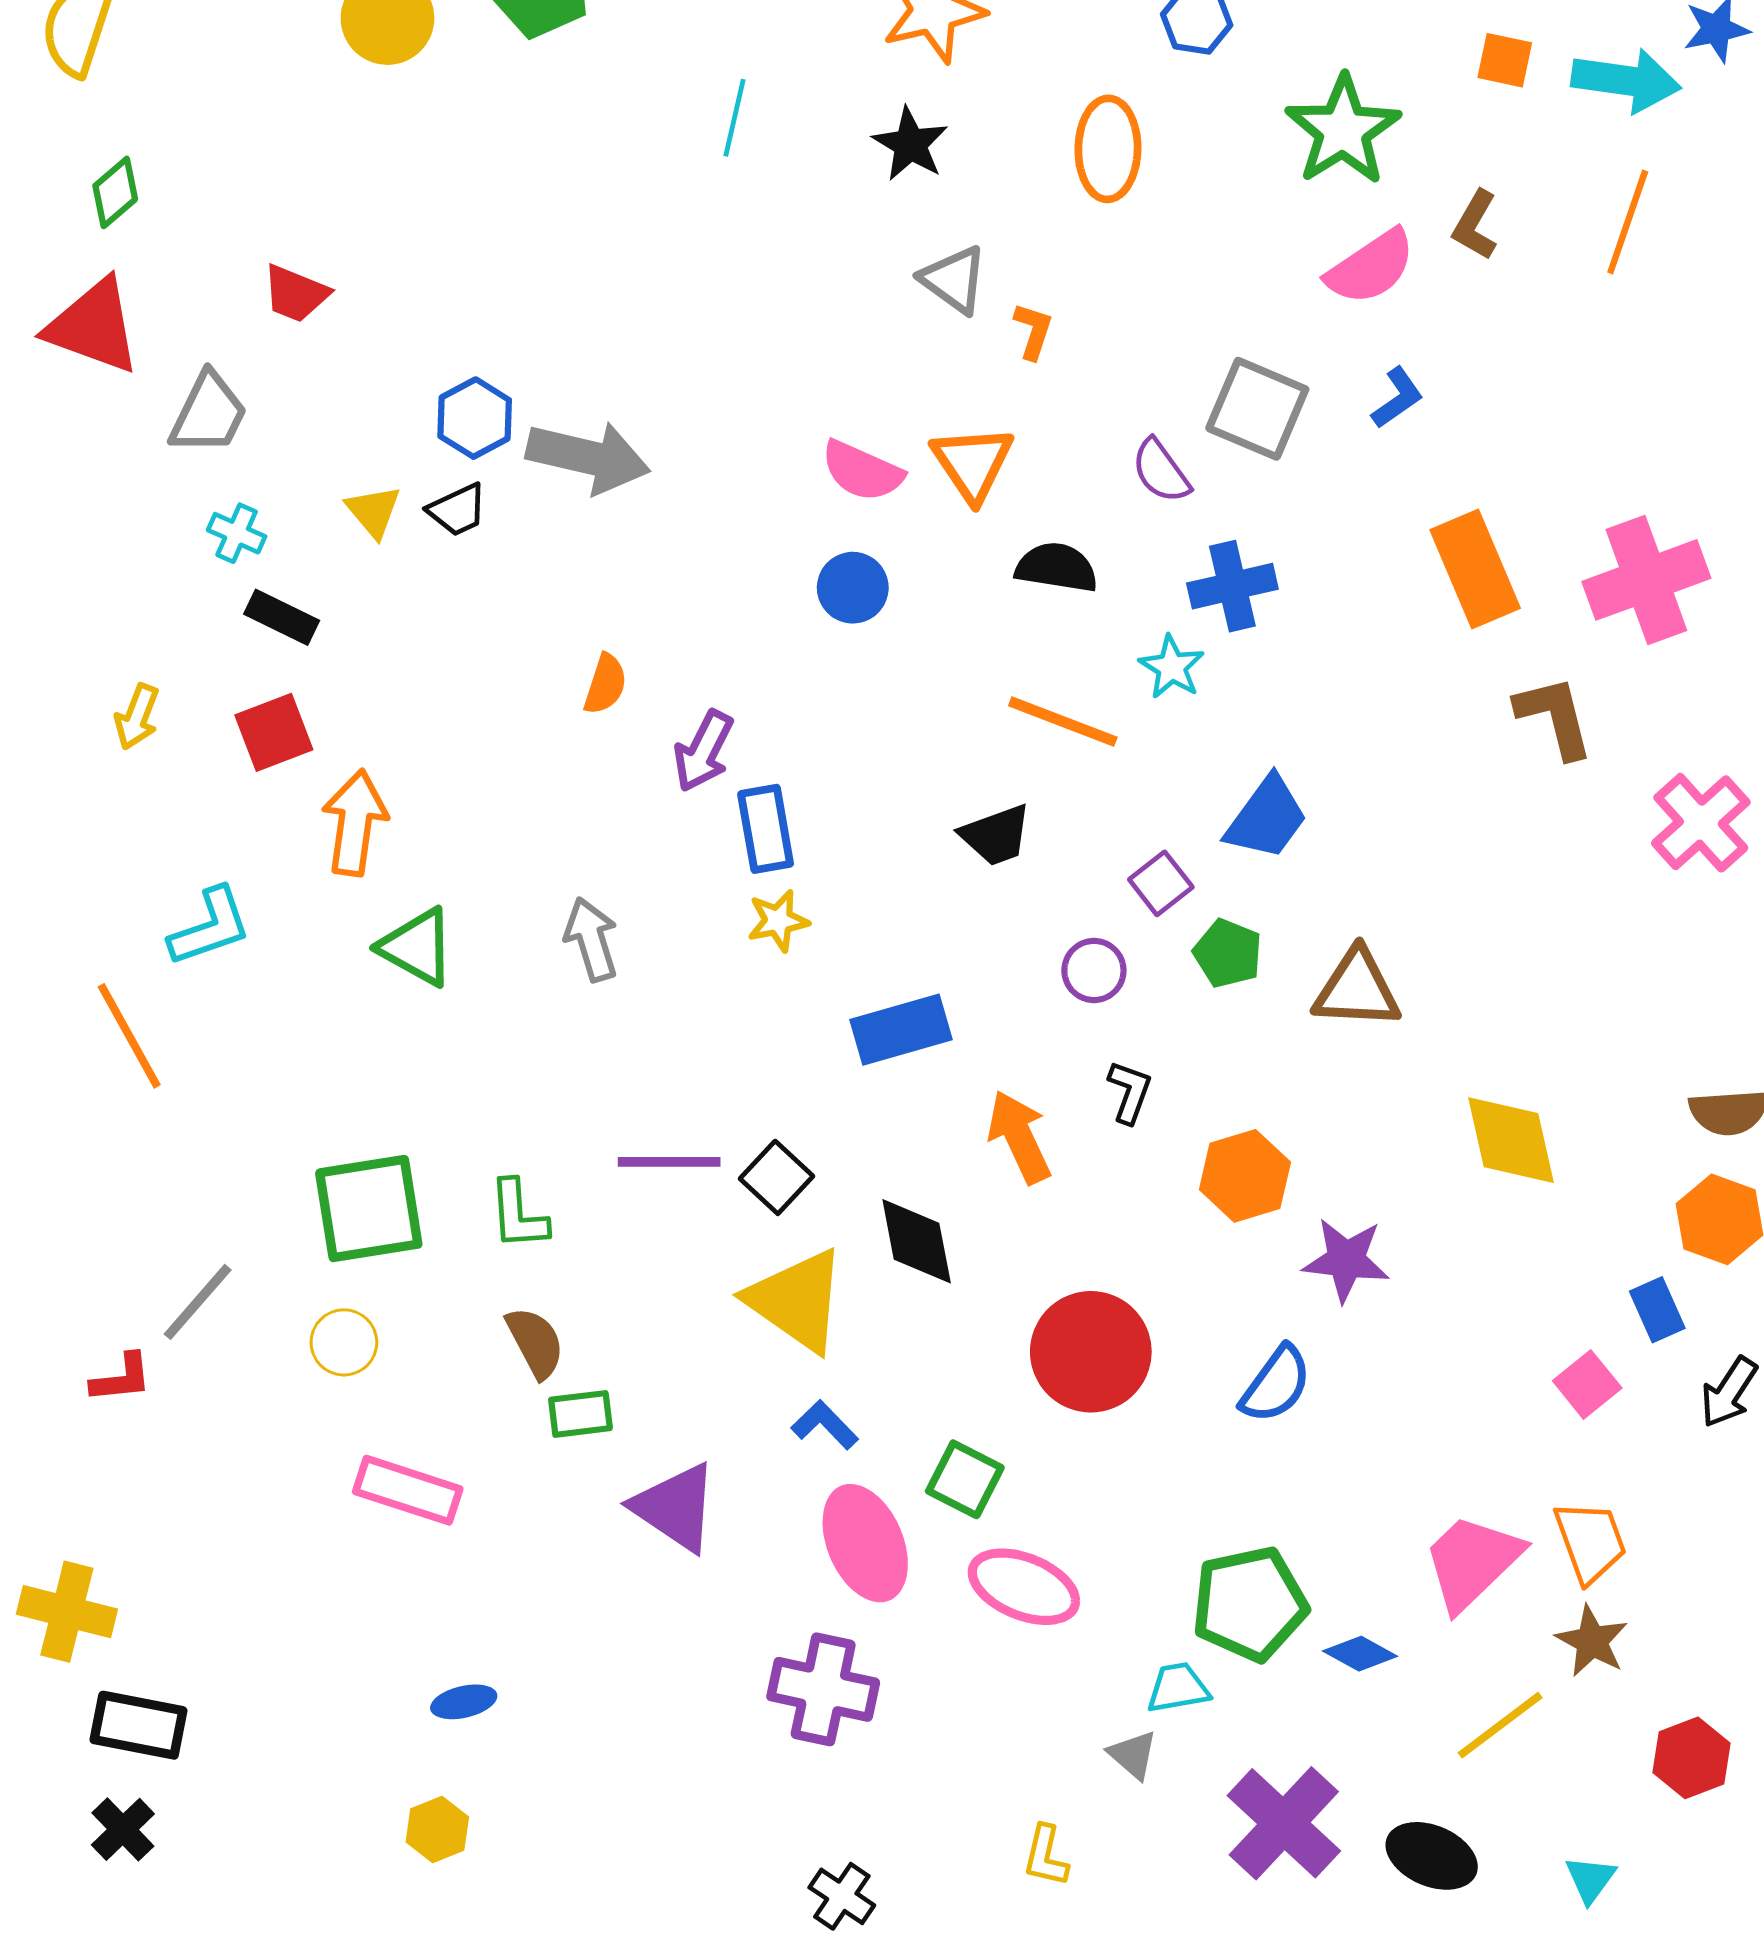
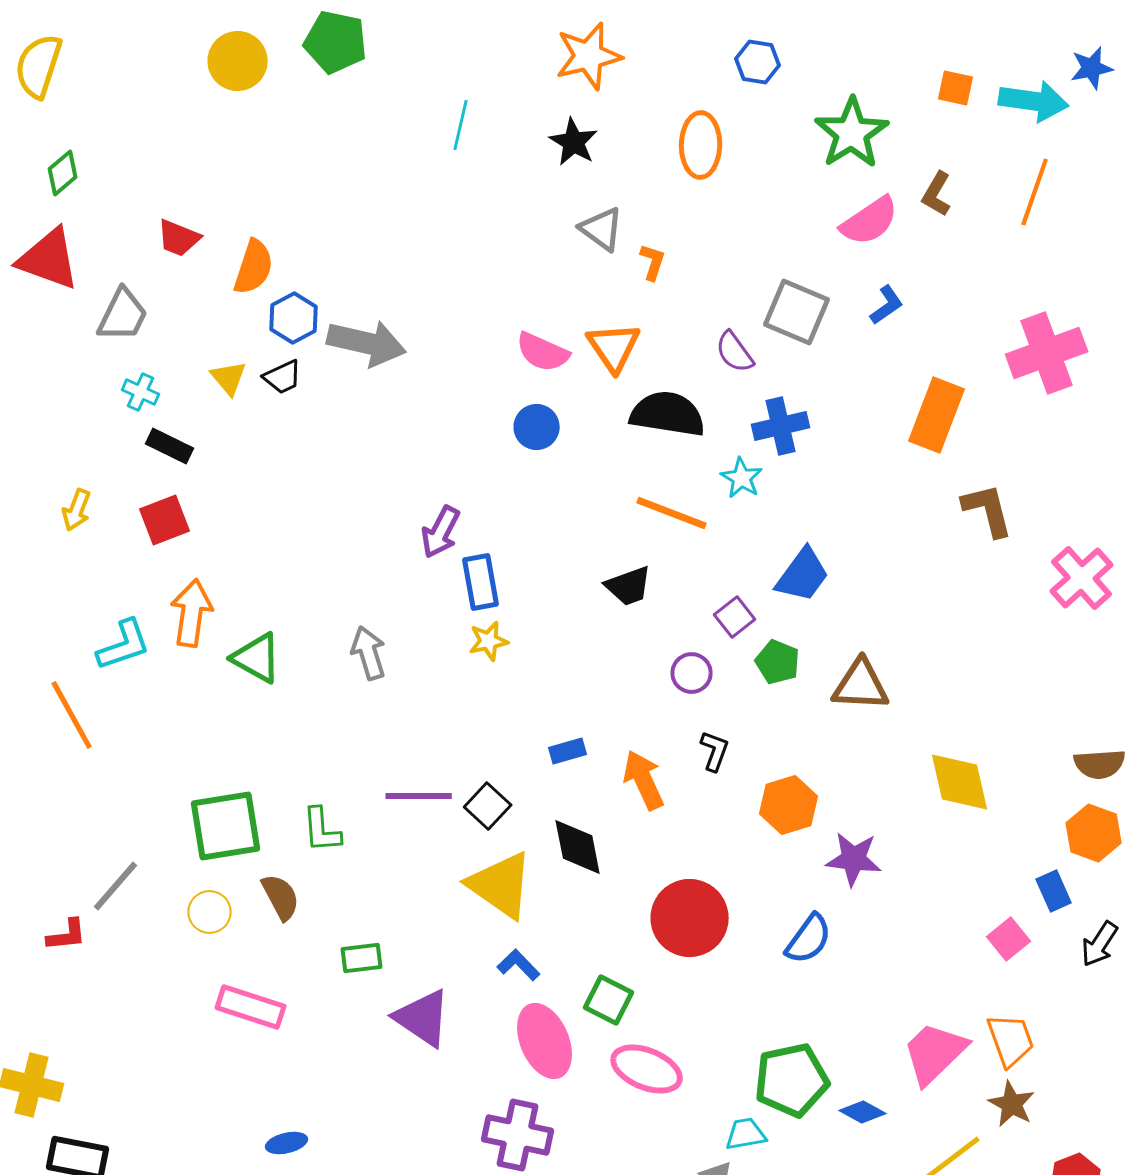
black semicircle: (1057, 567) -> (668, 414), size x1.4
orange rectangle: (1475, 569) -> (937, 415), turned 44
pink cross: (1646, 580) -> (1047, 353), moved
orange semicircle: (605, 684) -> (254, 267), moved, size x1.4
orange arrow: (355, 823) -> (192, 613), moved
blue rectangle: (901, 1030) -> (568, 751), moved, size x0.6
brown semicircle: (535, 1342) -> (281, 897), moved

